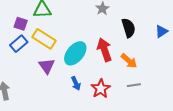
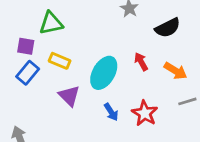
black semicircle: (129, 28) -> (168, 28), turned 90
yellow rectangle: (44, 39) -> (60, 61), size x0.7
red arrow: (104, 50) -> (141, 62), size x0.6

